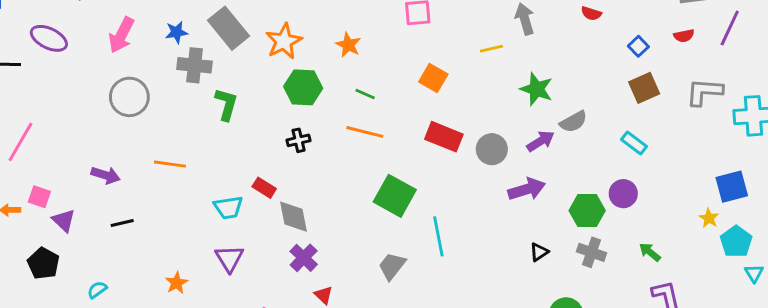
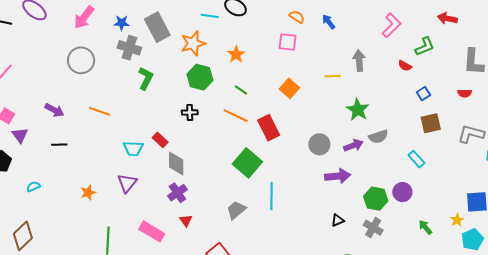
blue square: (638, 46) -> (423, 94), moved
red rectangle: (444, 137) -> (269, 128), moved, turned 30
green arrow: (650, 252) -> (425, 227), moved

